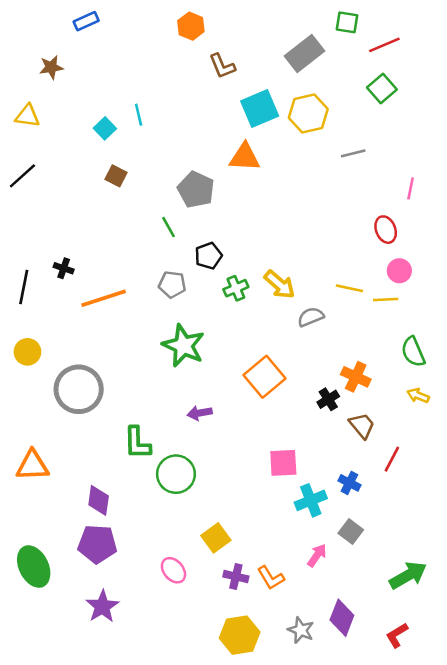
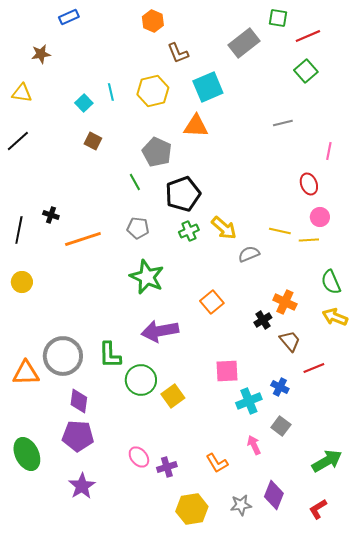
yellow hexagon: (308, 113) -> (153, 91), moved
black pentagon: (208, 256) -> (183, 194), moved, size x1.6
orange square: (265, 377) -> (212, 302), size x0.7
gray circle: (79, 389) -> (63, 356), moved
yellow arrow: (418, 396) -> (335, 317), size x1.4
purple arrow: (200, 413) -> (160, 331), size x1.8
red line: (392, 459) -> (314, 368), turned 40
yellow square: (216, 538) -> (173, 396), moved
pink arrow: (317, 555) -> (254, 445), turned -60
purple cross: (236, 576) -> (167, 467), moved, turned -30
gray star: (301, 630) -> (241, 505), turned -30

